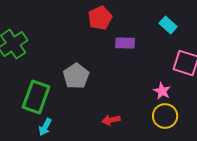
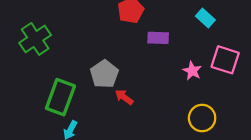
pink star: (162, 91) -> (192, 71), moved
red arrow: (111, 120) -> (124, 97), moved, turned 48

